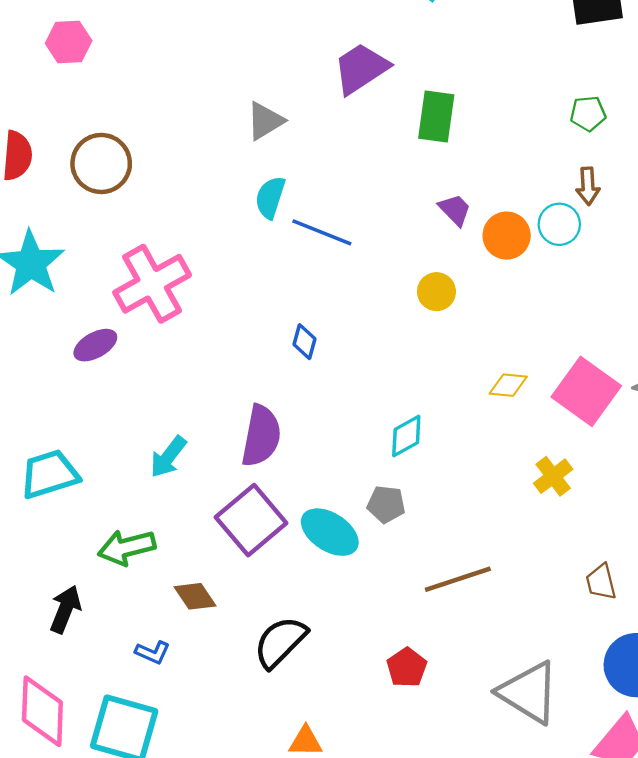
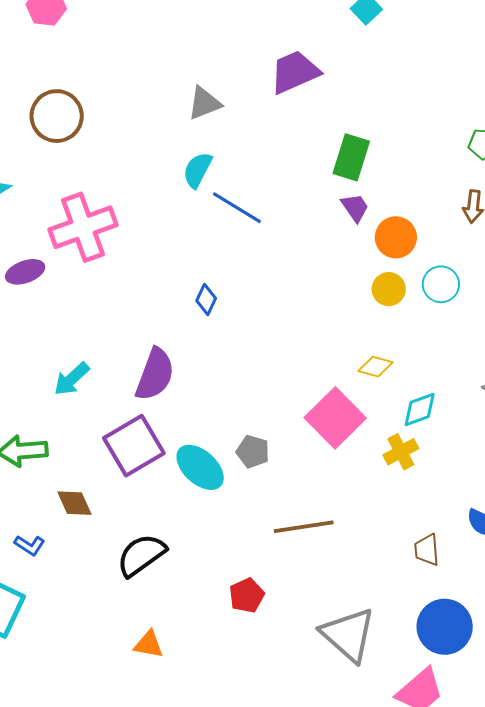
green rectangle: (436, 117) -> (351, 157), moved
cyan circle: (559, 224) -> (441, 284), moved
yellow circle: (436, 292) -> (389, 289), moved
pink square: (586, 391) -> (335, 418), moved
cyan diamond: (406, 436) -> (420, 409), moved

